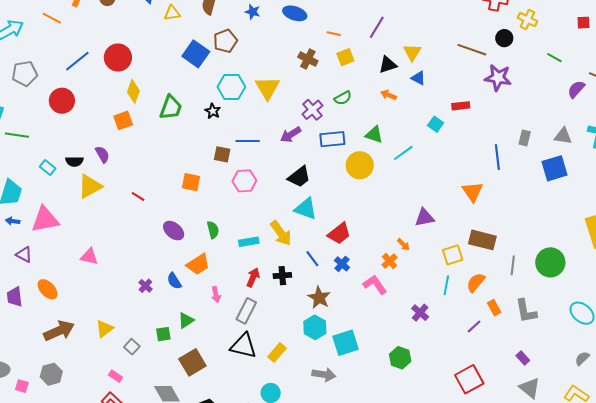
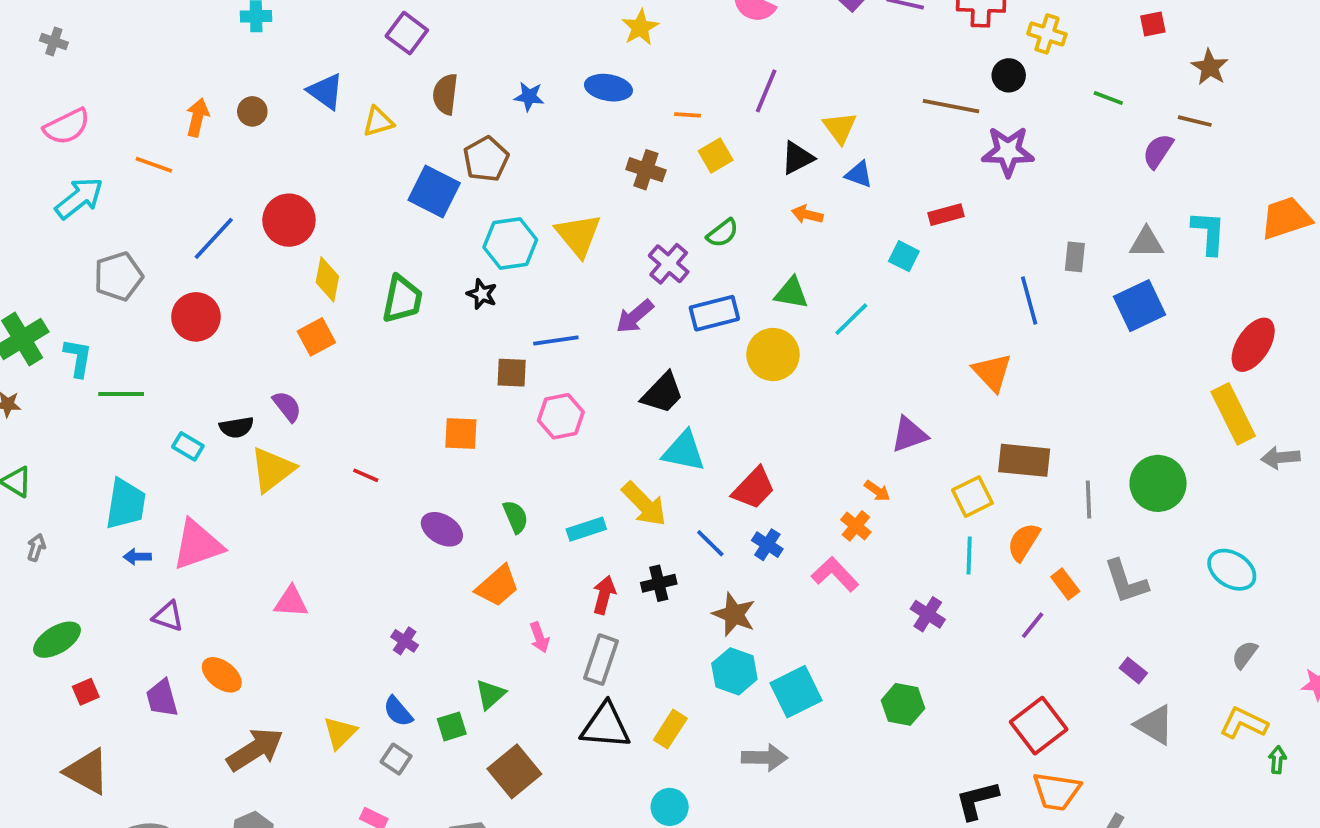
blue semicircle: (174, 281) -> (398, 711), moved

